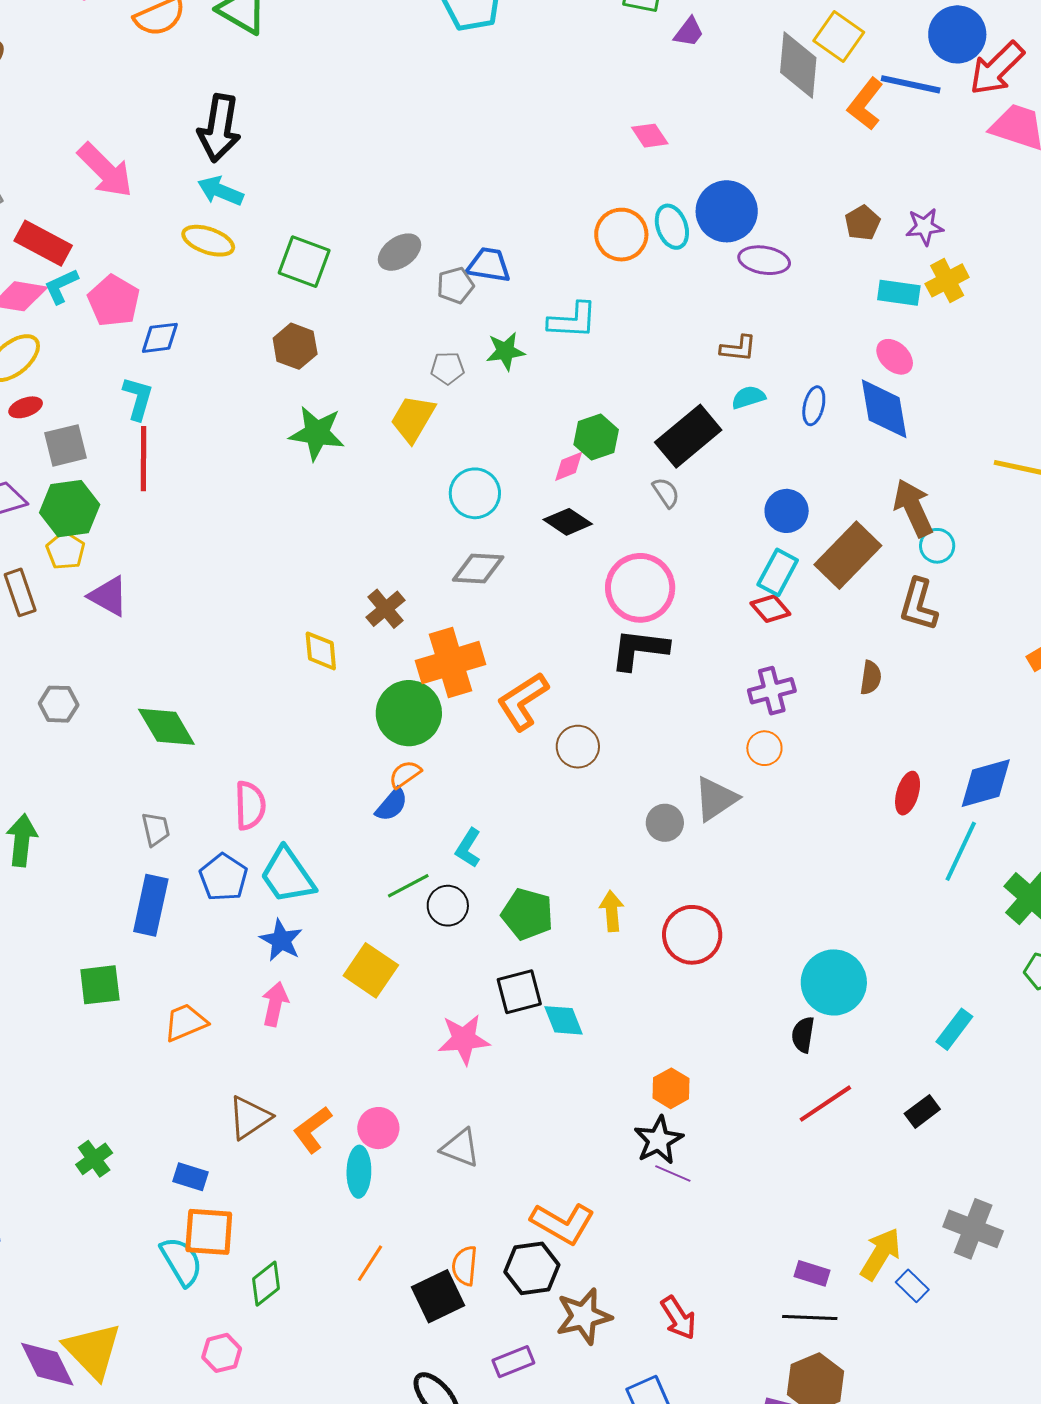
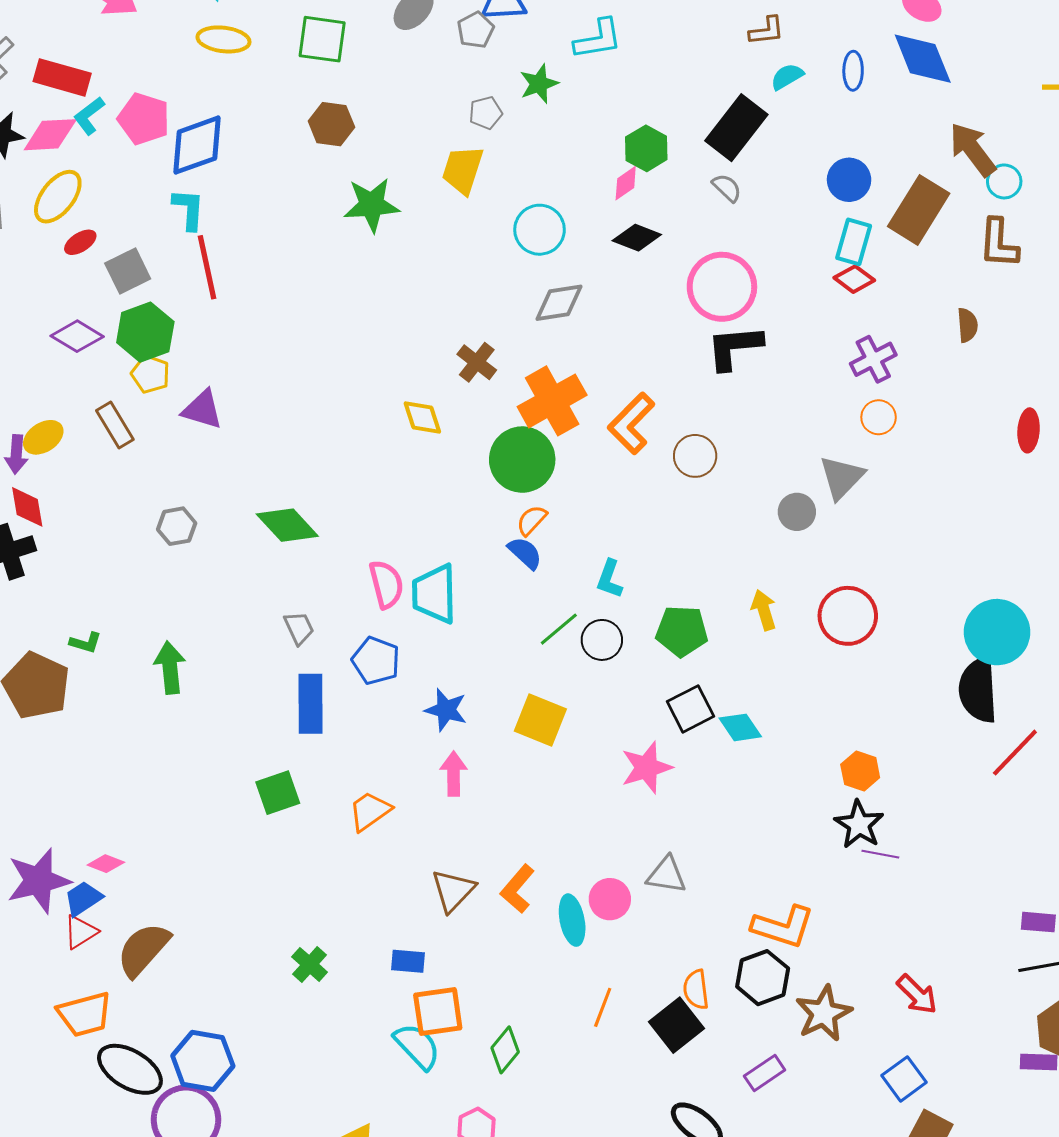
blue diamond: (160, 338) -> (197, 145), size x1.6
blue semicircle: (392, 805) -> (525, 553), turned -75
cyan trapezoid: (287, 875) -> (434, 594), moved, turned 46
black semicircle: (803, 1035) -> (978, 690), size x1.8
pink circle: (378, 1128) -> (610, 899), moved

